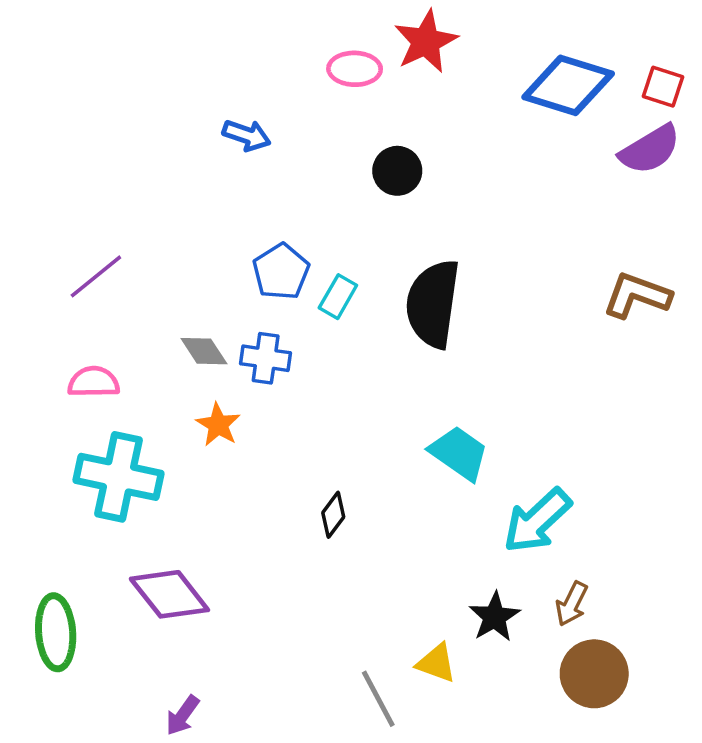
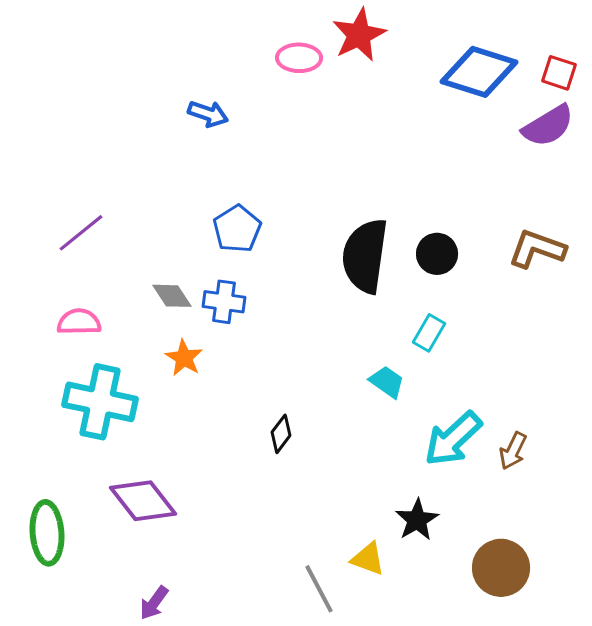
black circle: (397, 171) -> (437, 254), moved
cyan rectangle: (338, 297) -> (429, 333), moved
cyan trapezoid: (459, 453) -> (387, 382), size x0.7
brown arrow: (572, 604) -> (513, 451), moved

